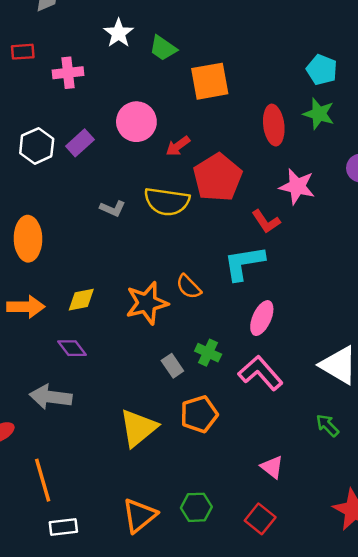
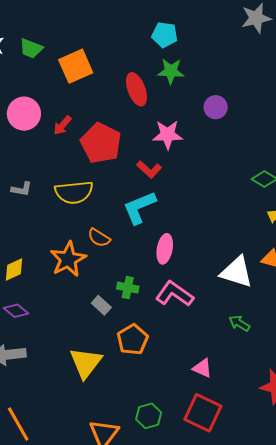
yellow semicircle: (167, 202) -> (74, 192), moved
red square: (260, 519) -> (203, 413), size x1.5

